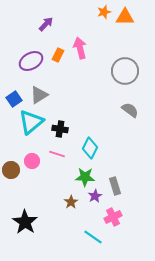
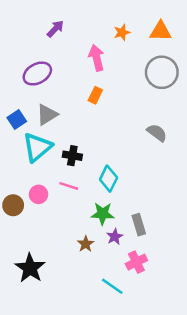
orange star: (104, 12) -> (122, 32), moved
orange triangle: (125, 17) -> (161, 31), moved
orange rectangle: (58, 55) -> (95, 95), moved
gray circle: (125, 71) -> (162, 72), moved

